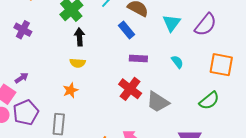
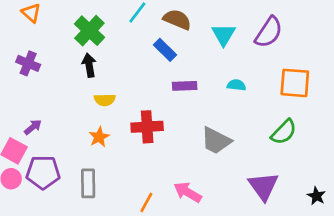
black arrow: (79, 37) -> (89, 65), moved
cyan semicircle: (177, 62) -> (236, 85), turned -40
red cross: (130, 89) -> (147, 127), moved, turned -35
purple pentagon: (26, 113) -> (43, 172), turned 30

